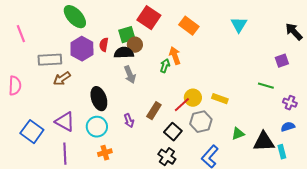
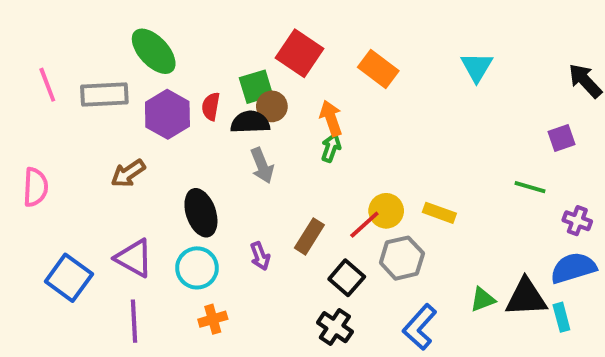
orange arrow: (175, 56) -> (331, 118), moved
gray rectangle: (50, 60) -> (104, 95), moved
blue semicircle: (288, 127) -> (573, 268), size x1.6
green triangle: (238, 134) -> (483, 299), moved

